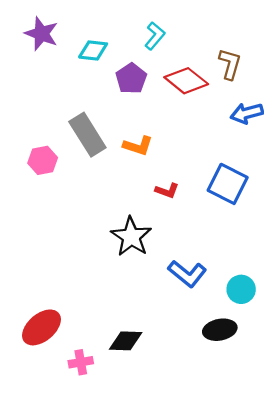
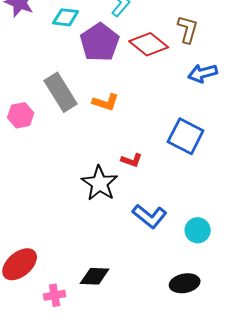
purple pentagon: (131, 78) -> (100, 42), size x1.4
red L-shape: (167, 191) -> (132, 160), moved
black ellipse: (220, 330) -> (185, 283), moved

